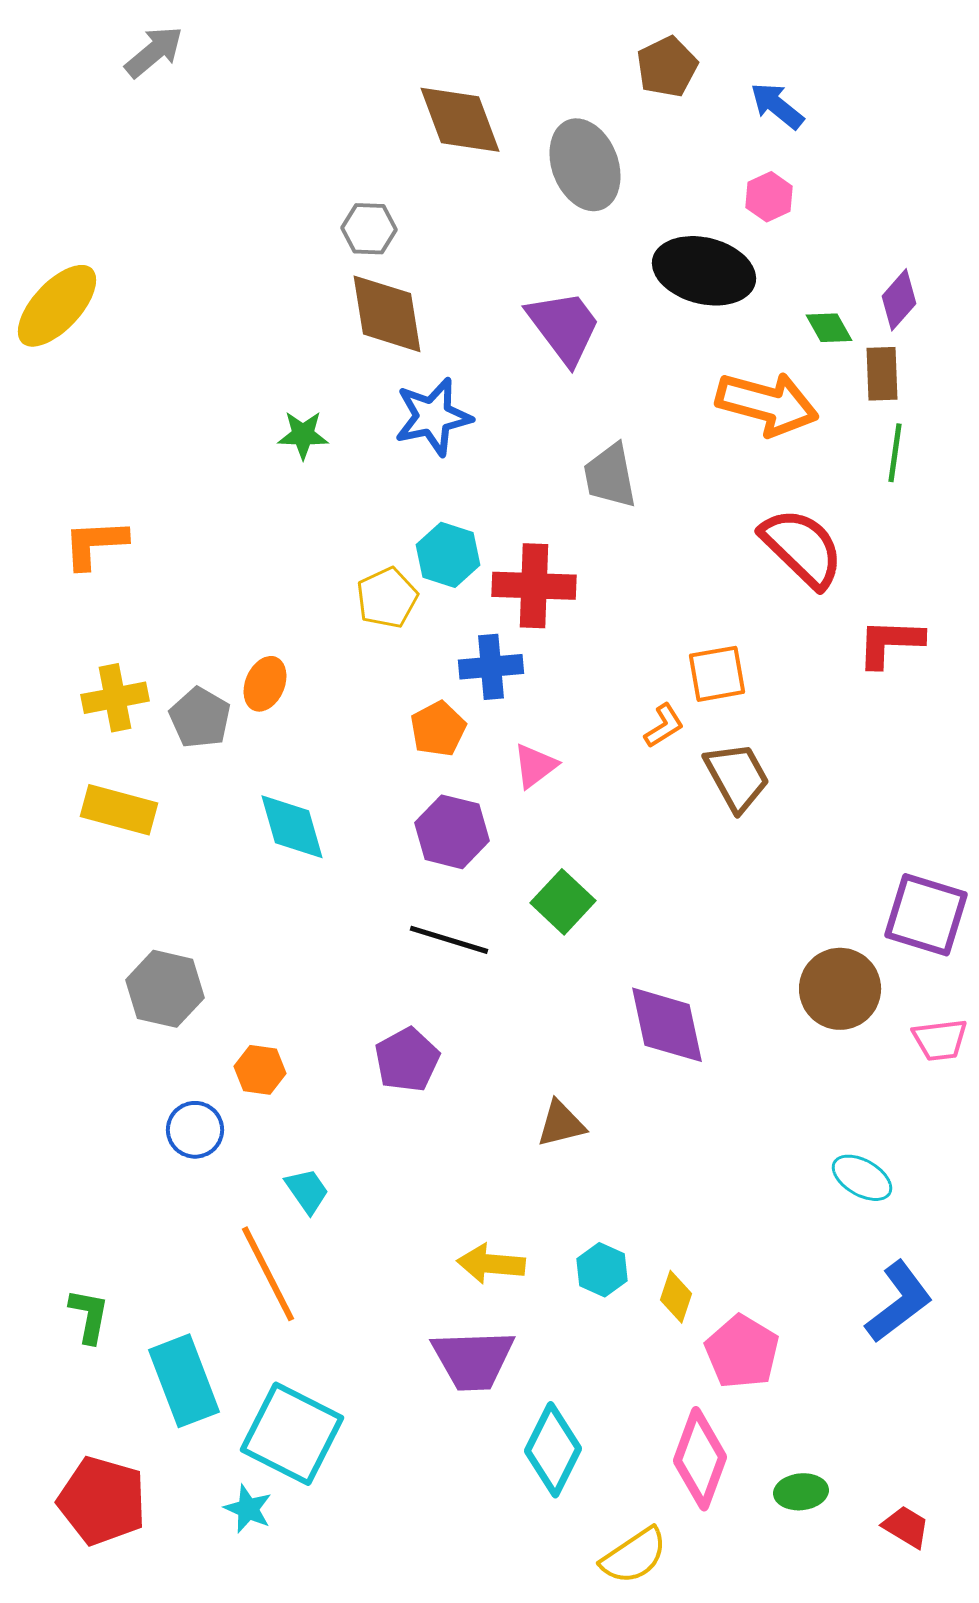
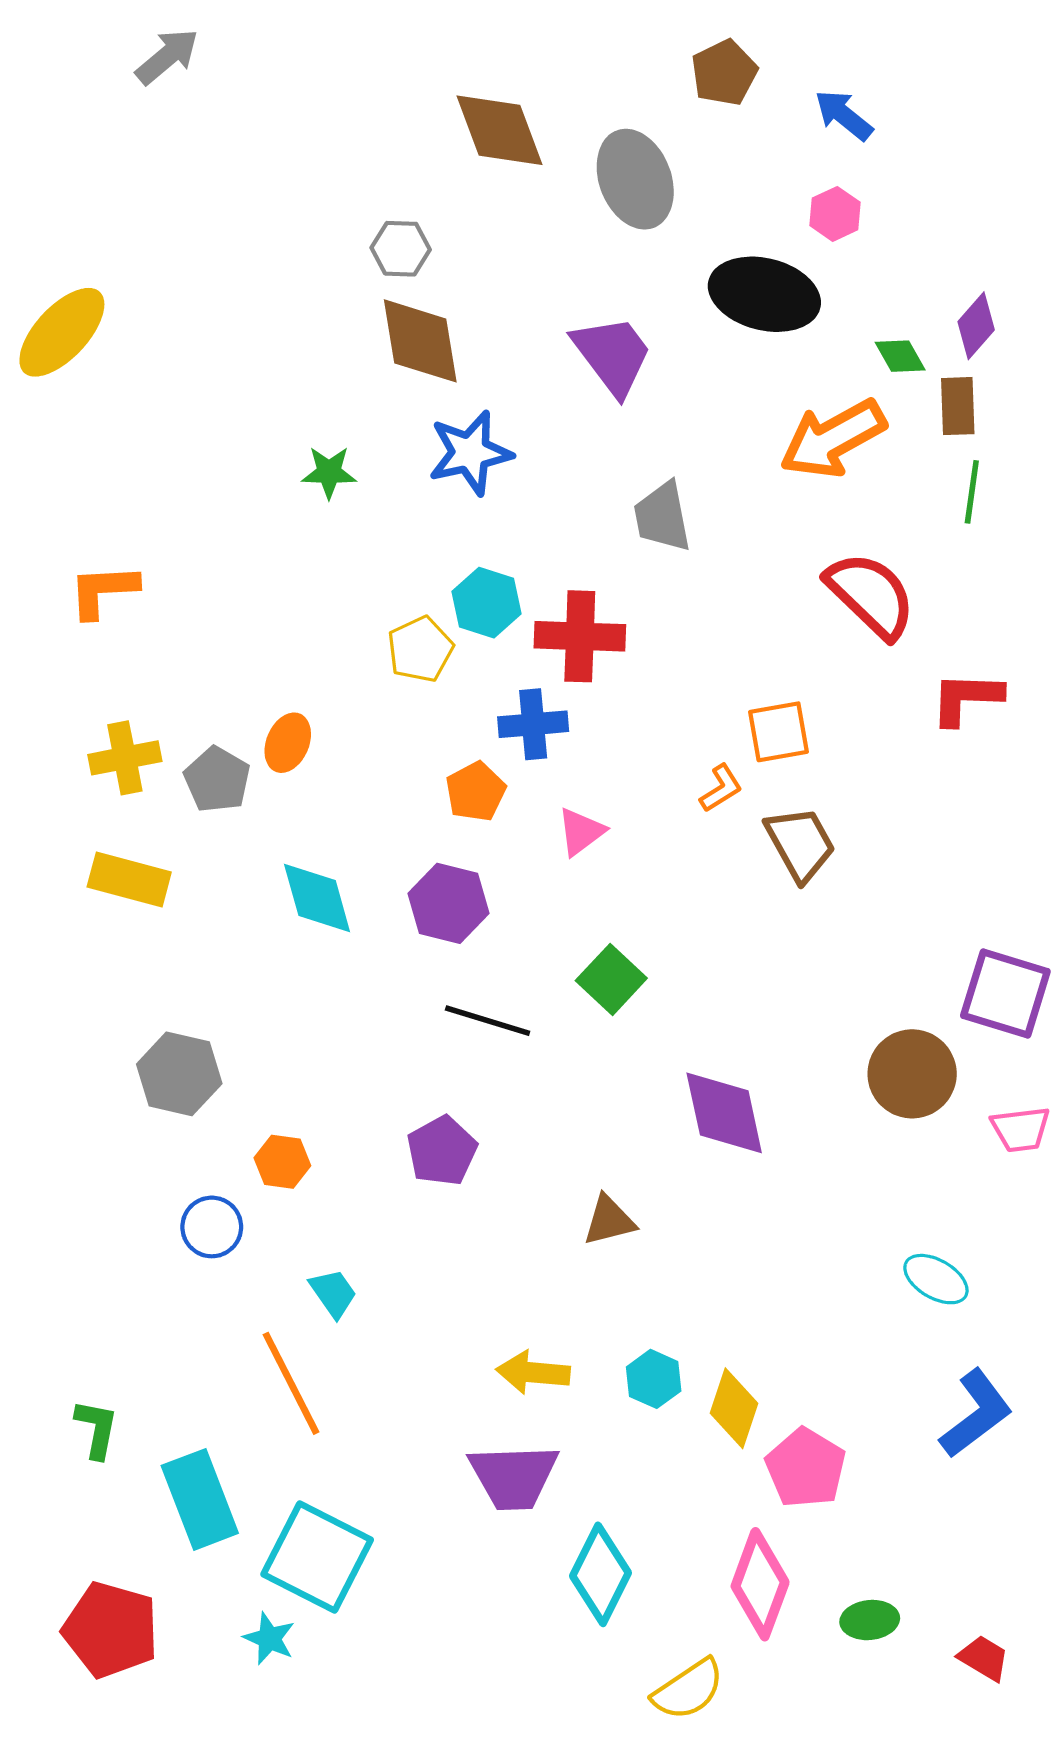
orange arrow: (767, 404) -> (833, 439), turned 136
purple hexagon: (452, 832) -> (448, 903), moved
yellow diamond: (676, 1297) -> (734, 1408), size x1.4

